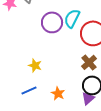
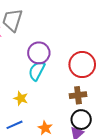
cyan semicircle: (72, 18) -> (37, 71), moved
brown cross: (89, 62) -> (78, 95), turned 35

